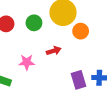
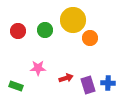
red arrow: (54, 51) -> (66, 78), moved

